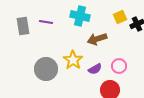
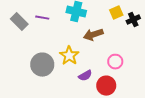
gray rectangle: (23, 26) -> (19, 22), turned -36
purple semicircle: (95, 69) -> (85, 76), moved

